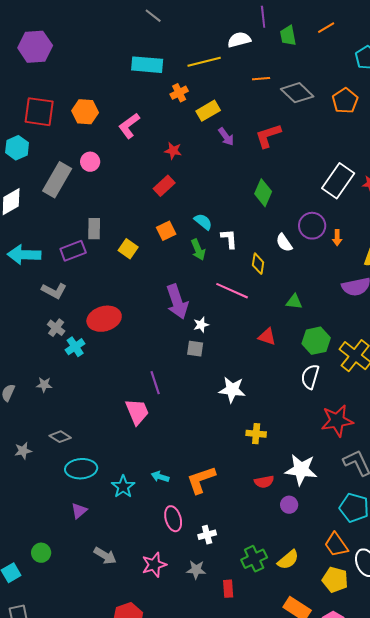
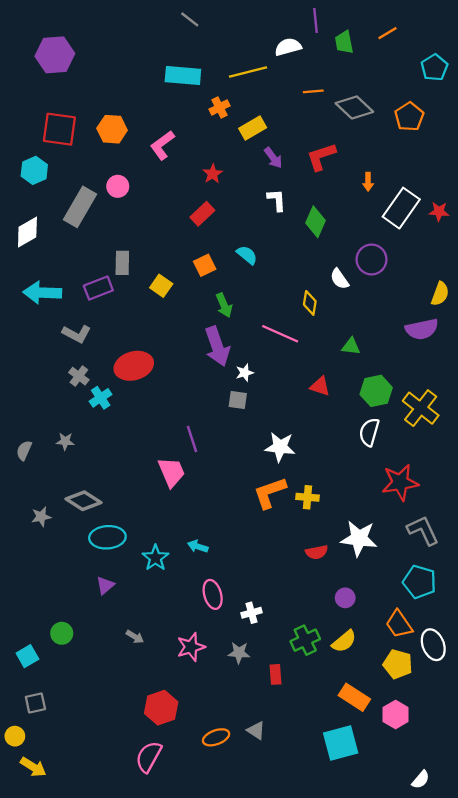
red star: (173, 151) -> (213, 174), turned 30
orange arrow: (337, 238) -> (368, 182), moved
white L-shape: (229, 239) -> (277, 200), moved
green arrow: (198, 250) -> (224, 305), moved
gray diamond: (60, 437) -> (83, 501), size x1.4
orange L-shape: (201, 480) -> (270, 493), moved
purple circle: (289, 505) -> (345, 598), moved
gray arrow: (105, 556) -> (135, 637), size x0.7

